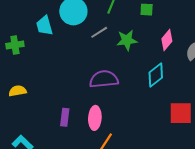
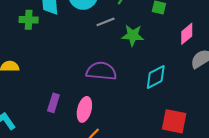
pink diamond: (167, 40) -> (187, 34), moved
green cross: (15, 45) -> (29, 20), moved

